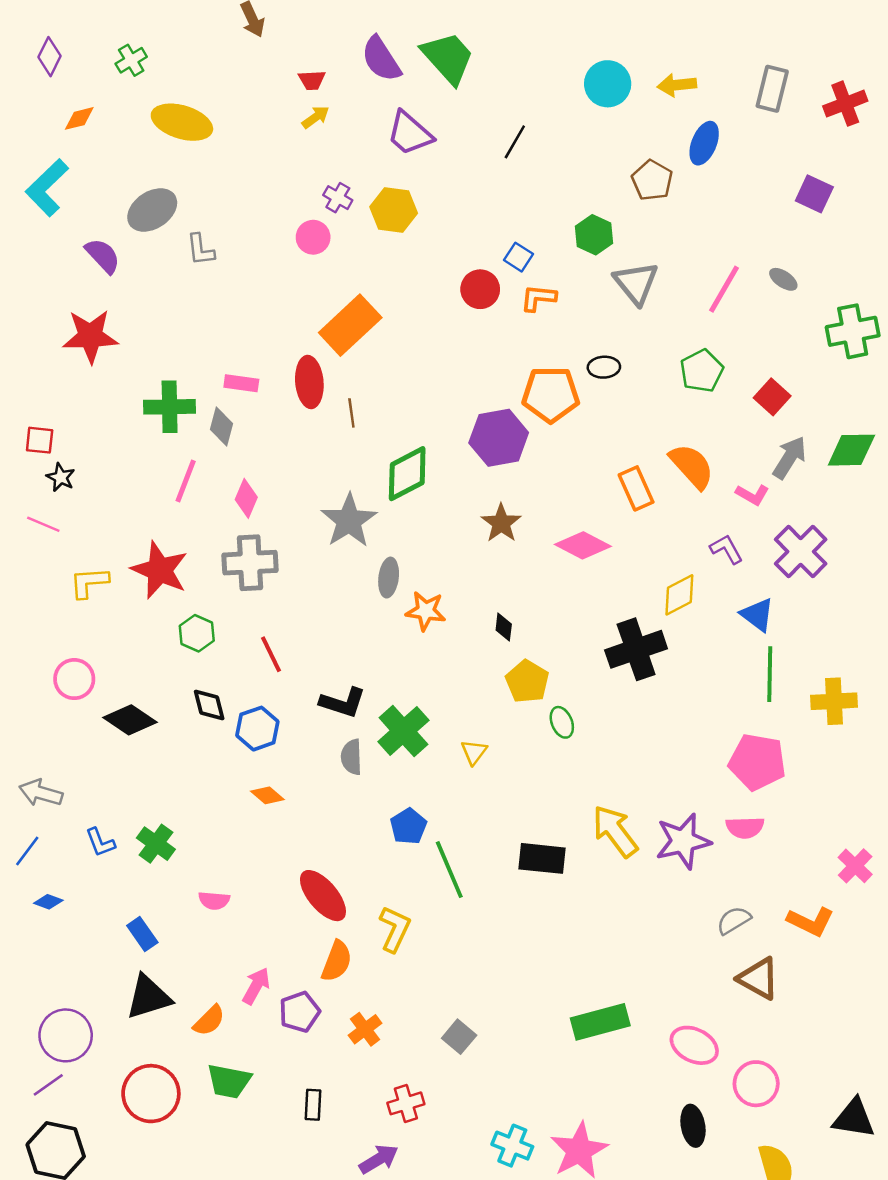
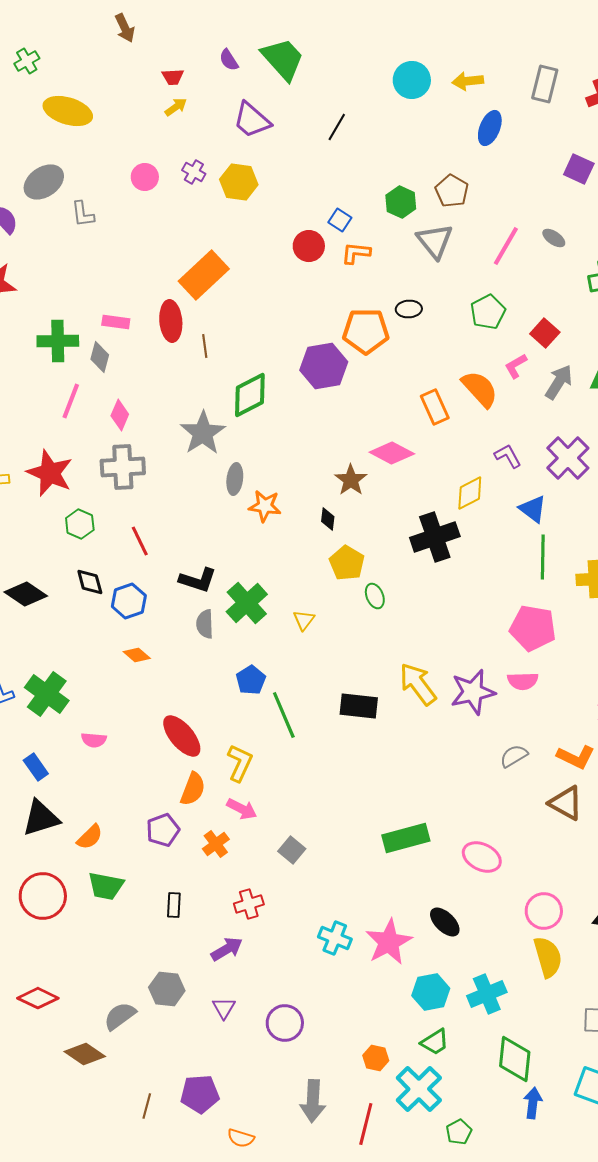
purple semicircle: (381, 59) -> (229, 60), size x0.6
brown pentagon: (652, 180) -> (452, 191), moved
pink circle: (313, 237) -> (145, 177), moved
pink L-shape: (752, 495) -> (516, 366), moved, turned 120
brown star: (501, 523) -> (351, 480), moved
green cross: (156, 844) -> (47, 694), size x1.4
brown triangle: (759, 978) -> (566, 803), moved
pink arrow: (256, 986) -> (242, 809), moved, turned 88
pink circle: (756, 1084) -> (544, 911), moved
black ellipse: (693, 1126) -> (445, 922), moved, turned -36

